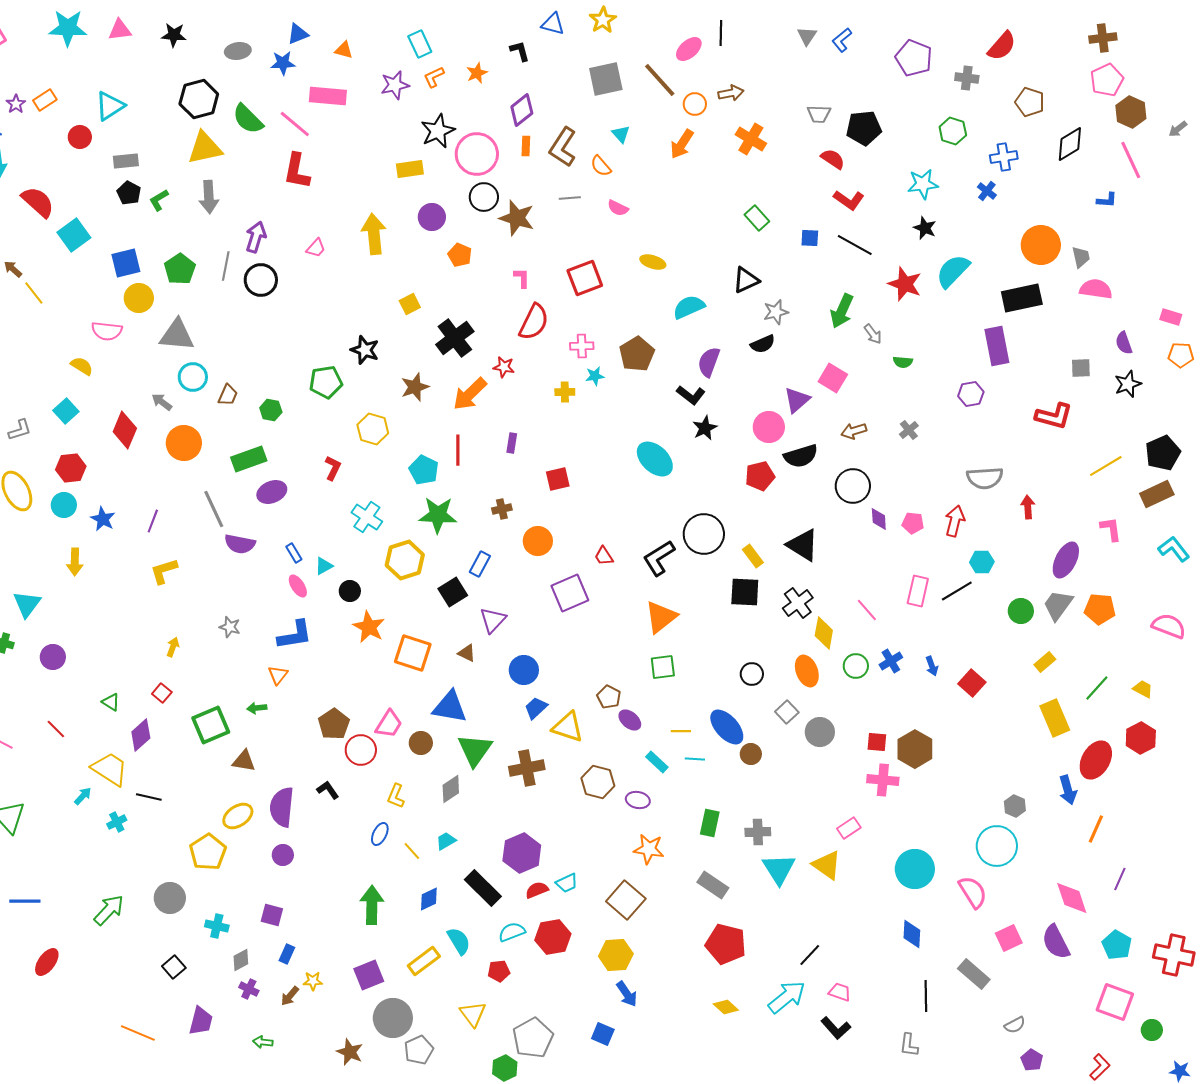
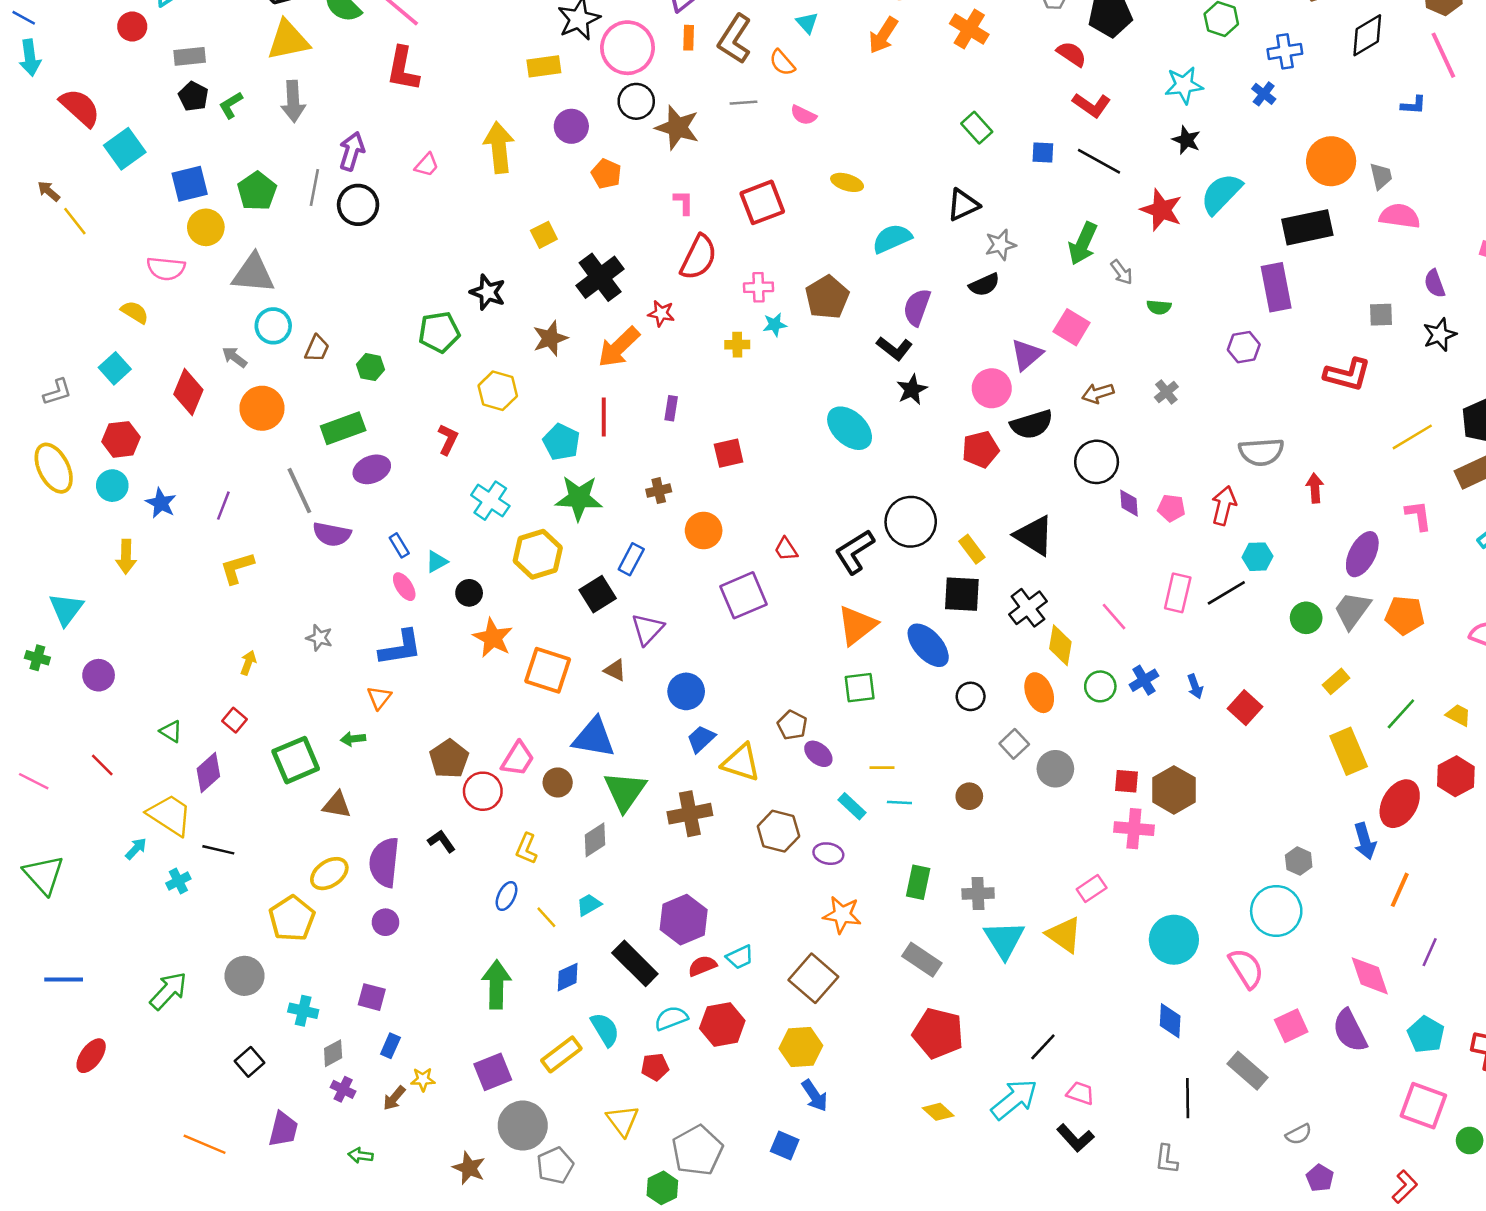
blue ellipse: (727, 727) -> (928, 645), moved

